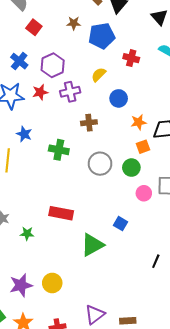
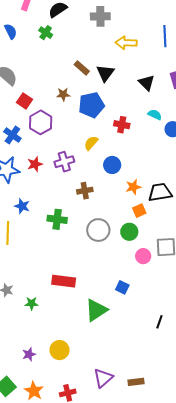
purple hexagon: (53, 65) -> (41, 122), moved
purple star: (21, 285) -> (29, 354), size x0.6

